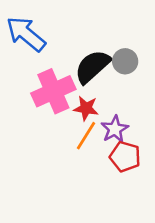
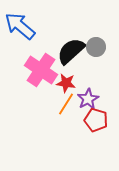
pink cross: (53, 91) -> (41, 70), turned -32

